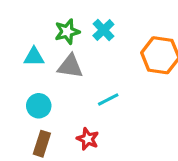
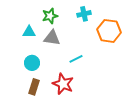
cyan cross: (103, 30) -> (84, 14), moved, turned 32
red star: (88, 139) -> (63, 84), size x1.5

